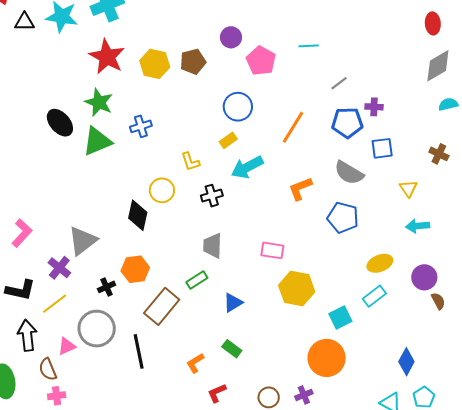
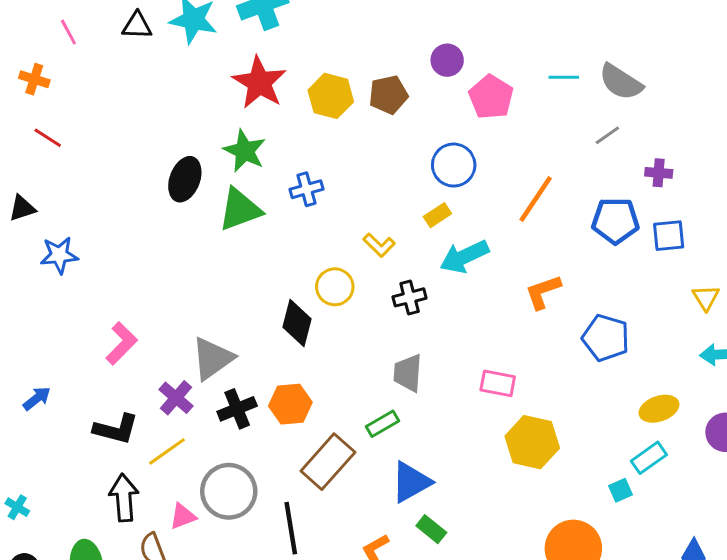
black ellipse: (60, 123) -> (185, 179), turned 60
blue pentagon: (347, 123) -> (615, 221), moved
yellow L-shape: (190, 162) -> (379, 245), turned -30
gray semicircle: (349, 173) -> (621, 82), moved
black cross: (107, 287) -> (237, 409), moved, size x1.4
blue triangle: (233, 303) -> (411, 482), moved, size x1.4
cyan square: (340, 318) -> (620, 490), moved, size x0.7

